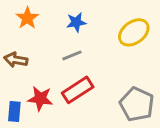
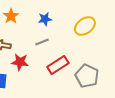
red rectangle: (78, 90) -> (58, 65), moved
red star: (40, 99) -> (20, 62), moved

